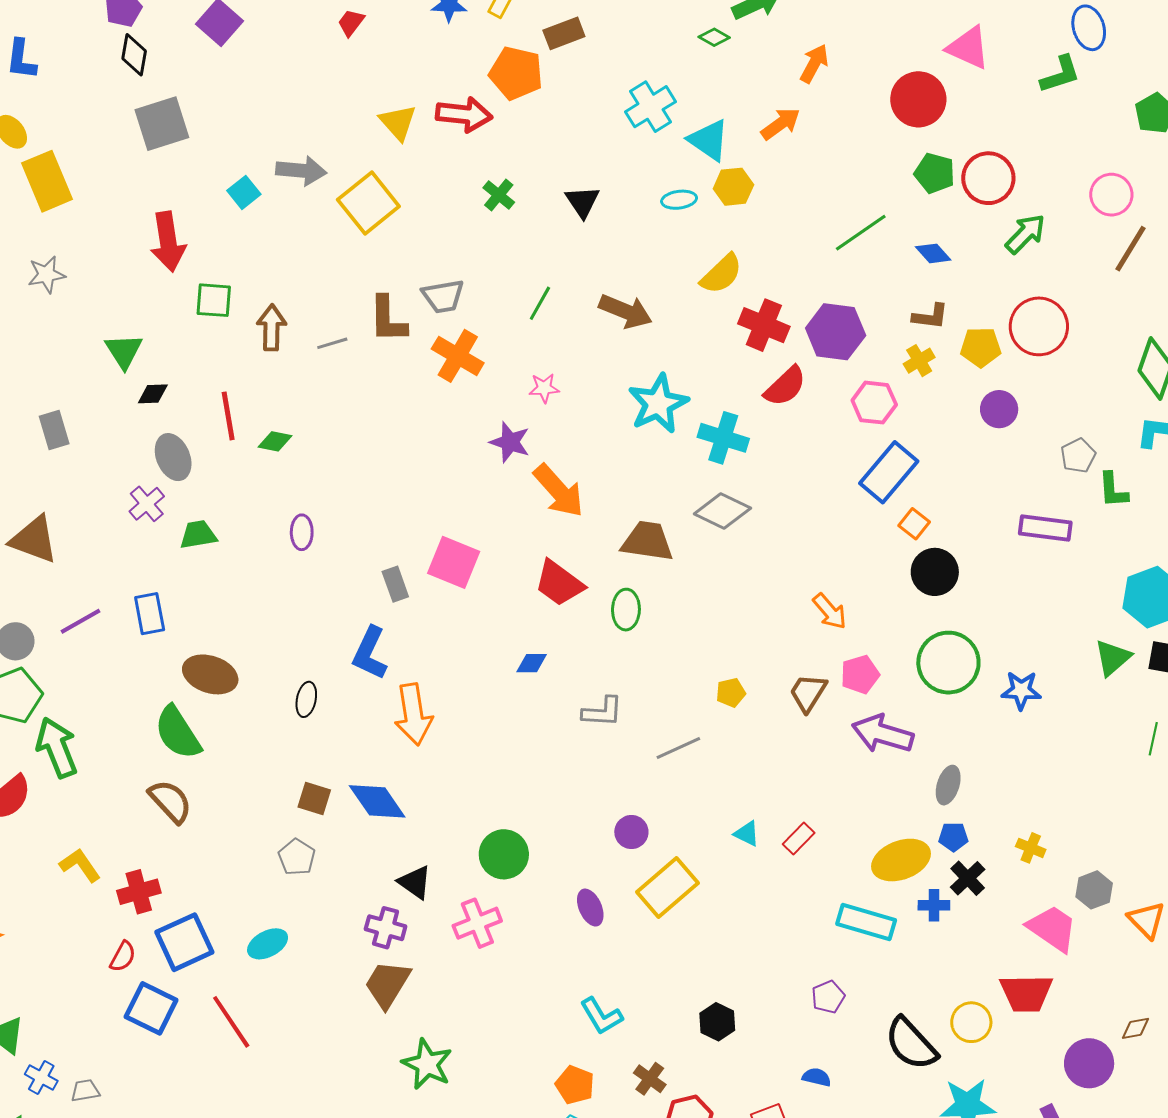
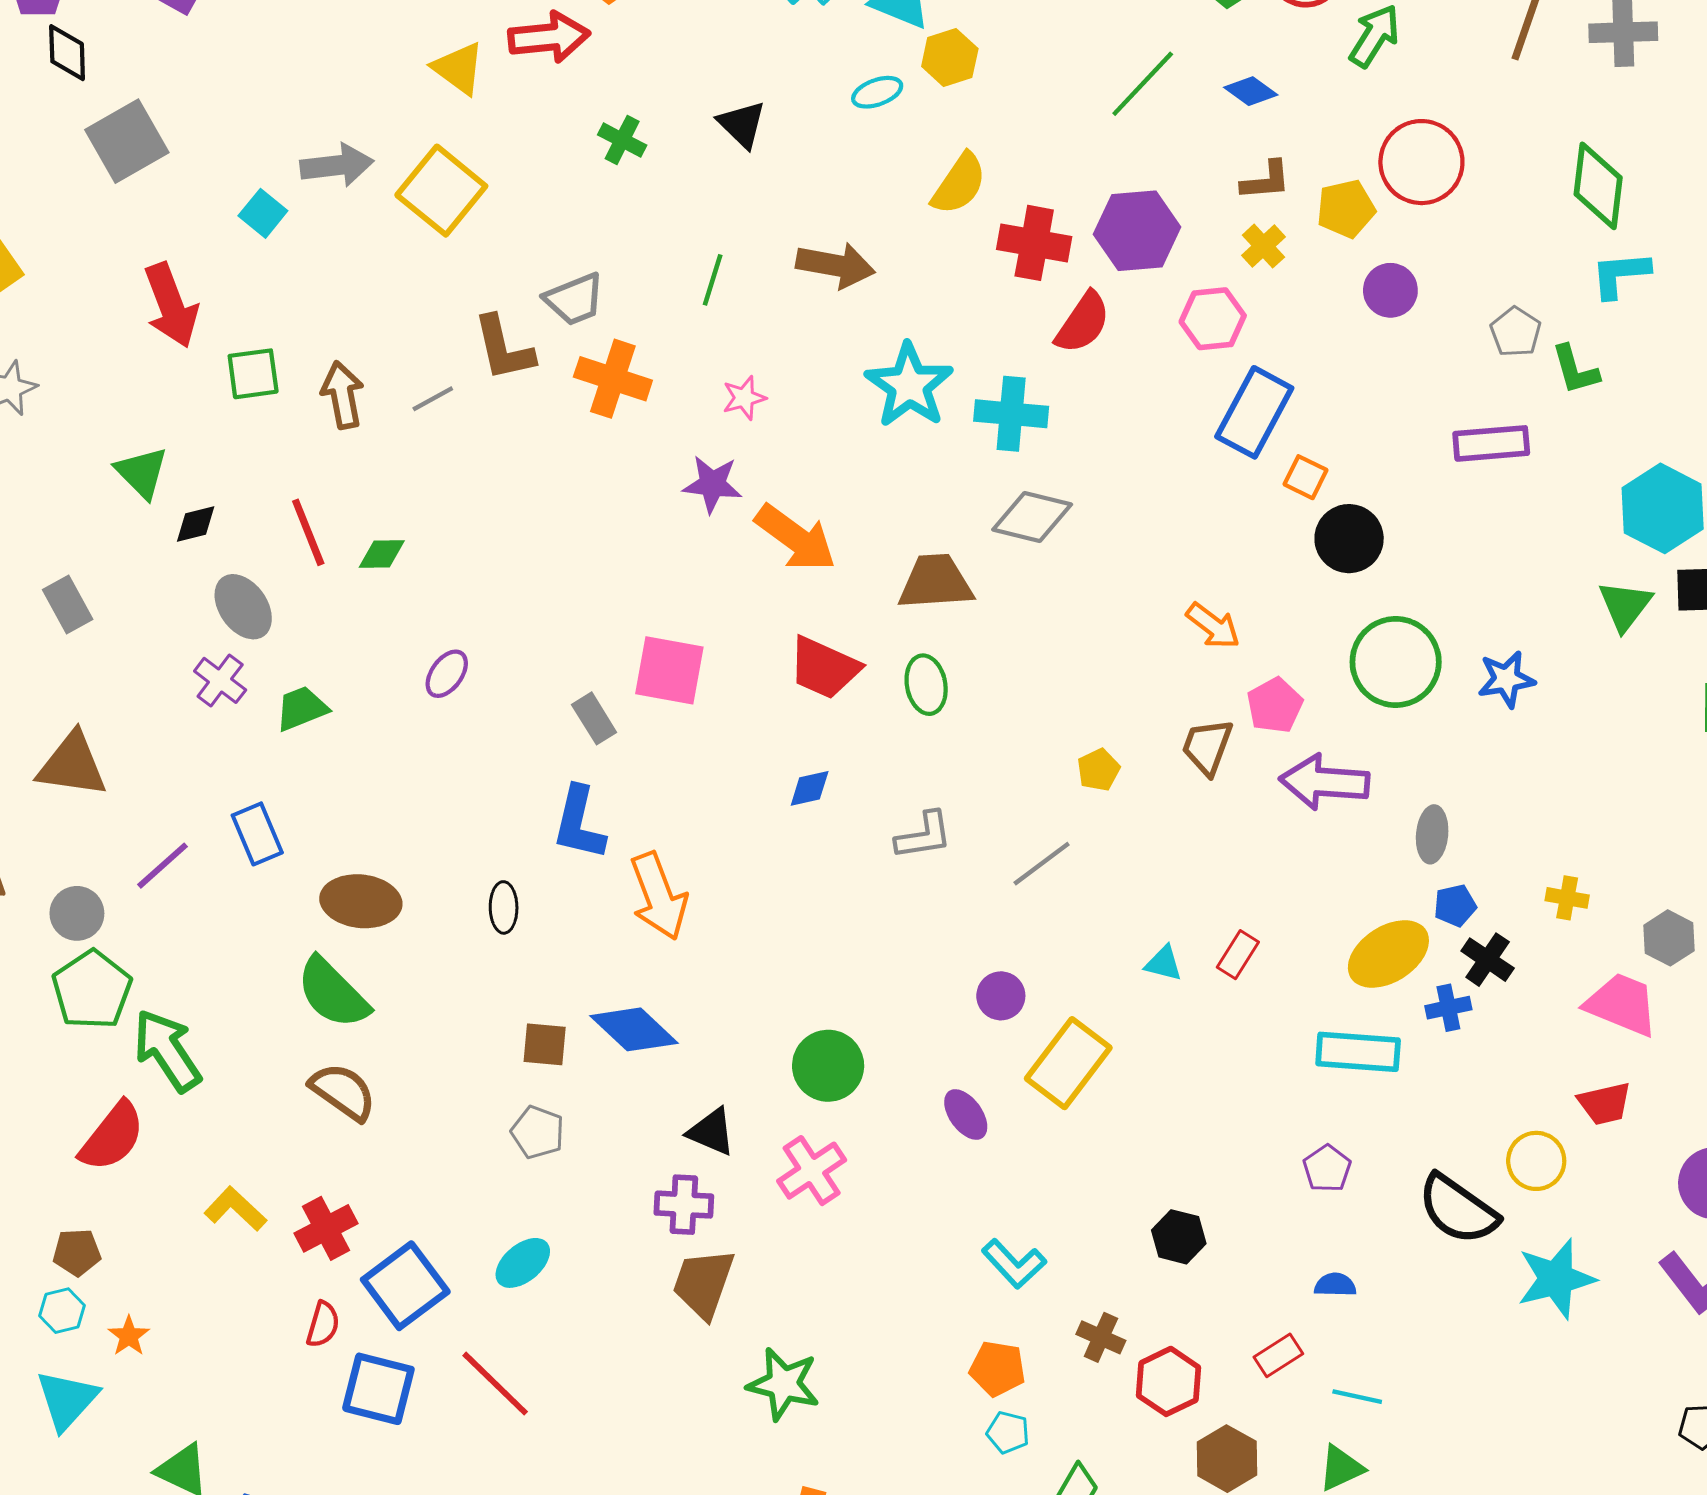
purple ellipse: (302, 532) -> (447, 674), turned 48
red trapezoid: (1026, 993) -> (1605, 1103), size x0.7

